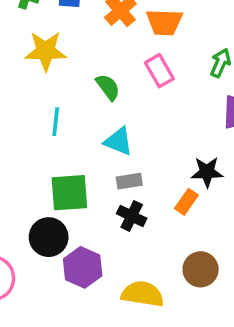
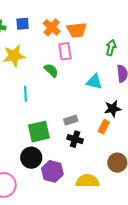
pink rectangle: (159, 71) -> (65, 51), moved, turned 30
cyan triangle: (118, 141) -> (94, 82), moved

